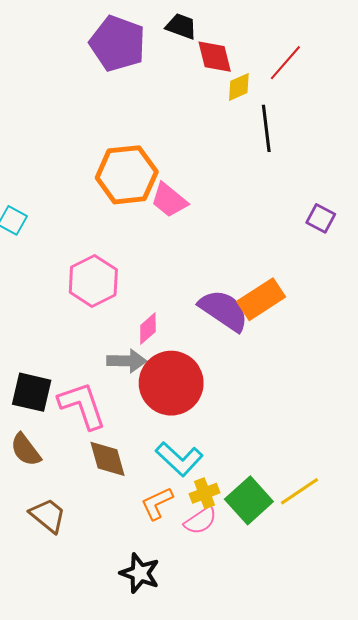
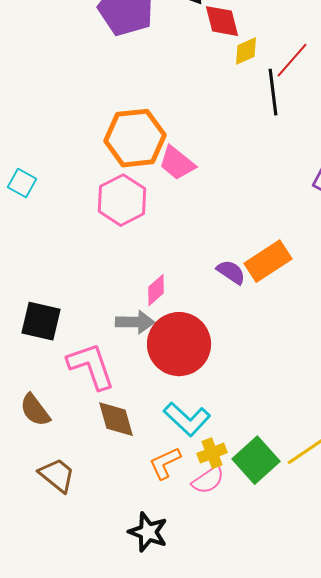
red line: (285, 63) -> (292, 60), moved
pink hexagon: (93, 281) -> (122, 200), moved
purple semicircle: (224, 310) -> (231, 272), size x0.6
black square: (32, 392) -> (41, 321), moved

